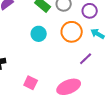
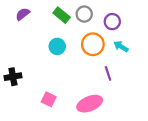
purple line: (86, 59) -> (108, 73), turned -64

